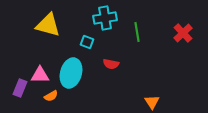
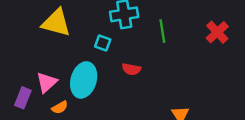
pink triangle: (40, 75) -> (47, 82), turned -42

